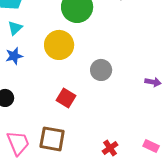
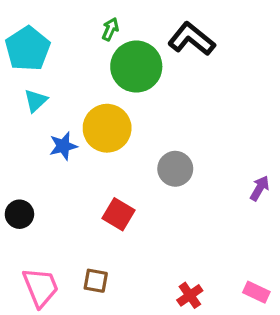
blue star: (14, 56) -> (63, 146), moved
purple arrow: (153, 82) -> (260, 188), turned -70
brown square: (52, 139) -> (96, 281), size x0.6

